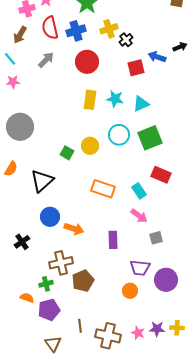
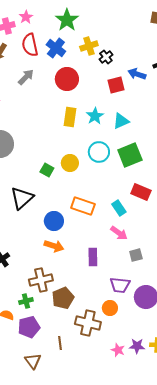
blue cross: (76, 31) -> (56, 48), turned -36
cyan star: (115, 99) -> (95, 116), turned 30
blue circle: (50, 217) -> (54, 221), moved
brown cross: (108, 336) -> (88, 323), moved

